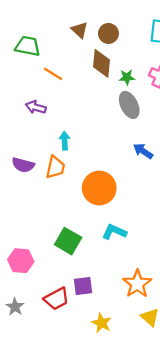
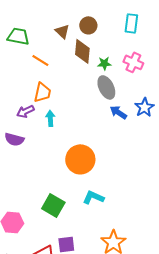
brown triangle: (80, 30) -> (62, 31), moved
purple arrow: (36, 107) -> (25, 111), moved, turned -42
blue arrow: (143, 151) -> (118, 112), moved
orange trapezoid: (55, 167) -> (42, 92), moved

